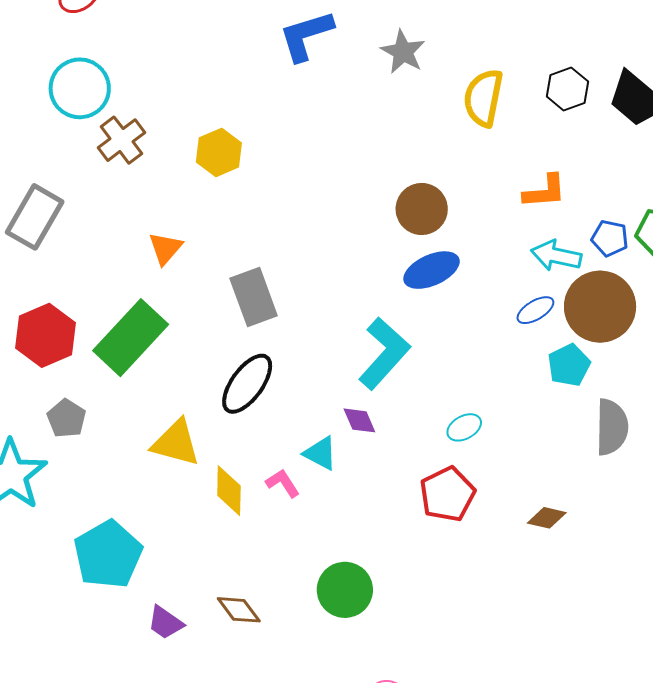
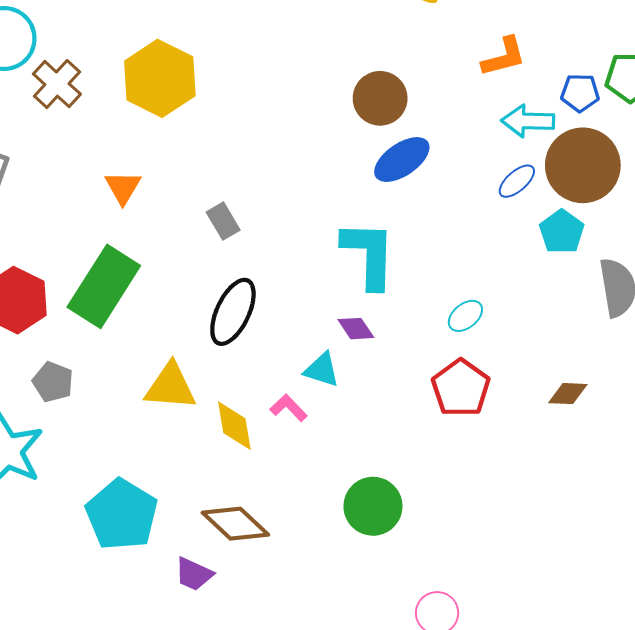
yellow hexagon: (219, 152) -> (160, 78), size x1.5
gray rectangle: (254, 297) -> (223, 221), size x0.6
cyan L-shape: (384, 353) -> (369, 254), turned -30
brown diamond: (239, 610) -> (235, 524), moved, size x1.4

